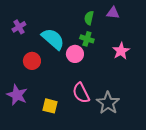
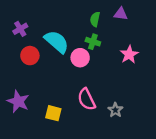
red circle: (32, 61) -> (30, 56), moved
gray star: (108, 103) -> (115, 110), size x0.6

